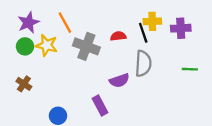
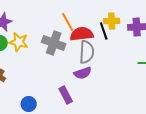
orange line: (65, 23) -> (68, 22), moved
red semicircle: (118, 36) -> (82, 34), size x1.6
gray semicircle: (143, 63) -> (87, 52), moved

